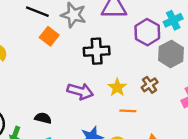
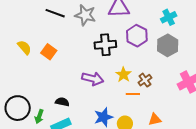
purple hexagon: (147, 32) -> (137, 36), moved
orange square: (49, 36) -> (49, 52), moved
brown cross: (150, 85) -> (145, 80), moved

